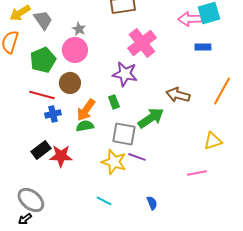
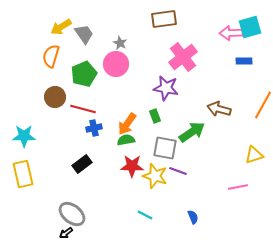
brown circle: (70, 83) -> (55, 97), moved
red star: (61, 156) -> (132, 166), moved

